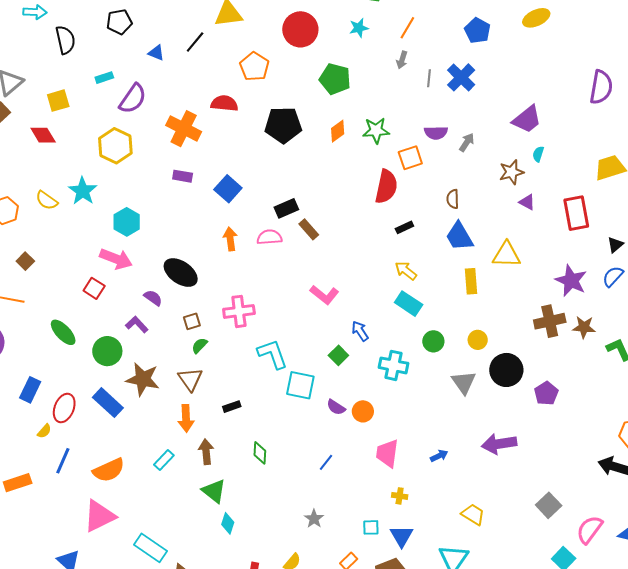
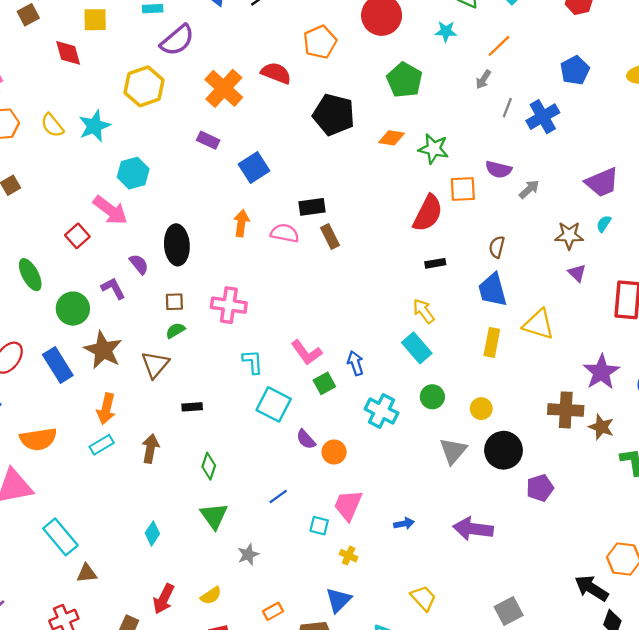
orange diamond: (338, 131) -> (391, 138), turned 30
black ellipse: (181, 273) -> (177, 245), turned 36
pink L-shape: (324, 295) -> (306, 352), moved
cyan L-shape: (273, 354) -> (253, 362), size x0.7
orange arrow: (186, 418) -> (106, 409), moved
green triangle: (214, 491) -> (214, 516), moved
cyan square: (371, 527) -> (319, 526), moved

